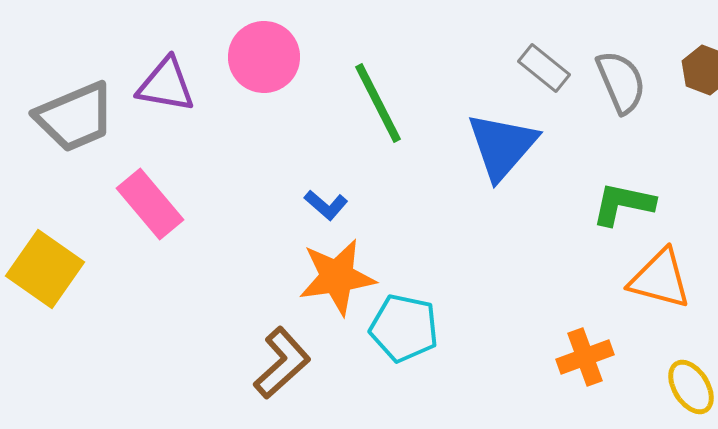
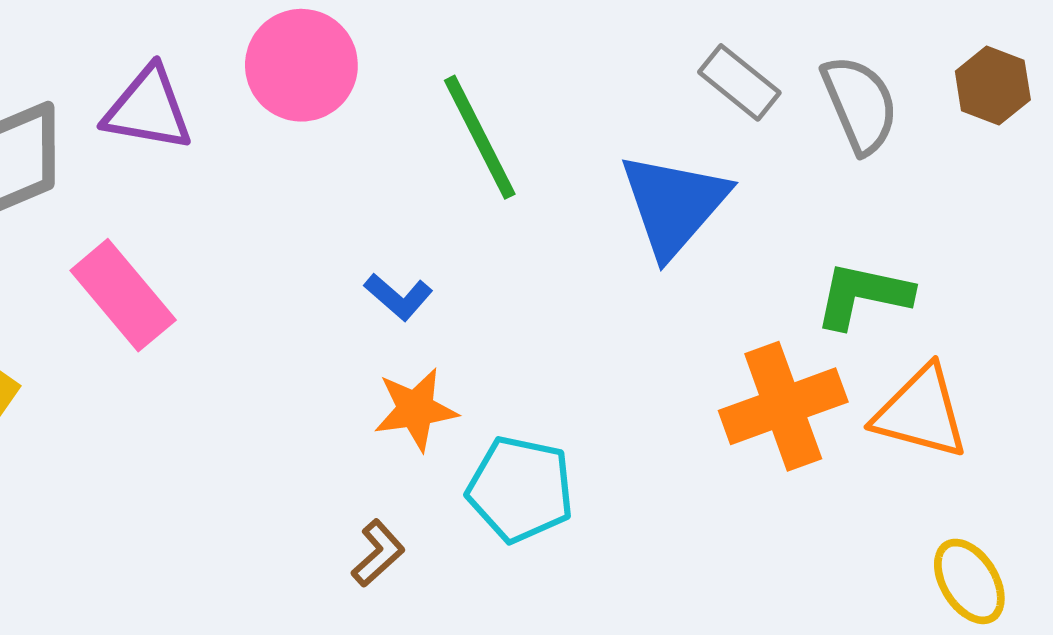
orange star: (337, 277) -> (416, 409), size x0.7
orange cross: (585, 357) -> (783, 406), moved, size x1.4
brown L-shape: (282, 363) -> (378, 553), moved, size x0.6

